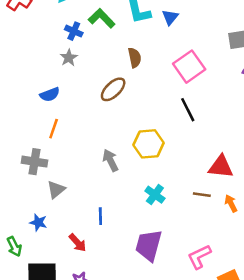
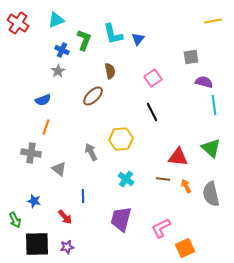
green L-shape: (102, 18) -> (84, 40), turned 65
pink square: (189, 67) -> (153, 78), size x0.7
gray triangle: (56, 189) -> (59, 169), moved, turned -42

